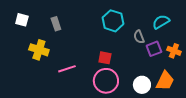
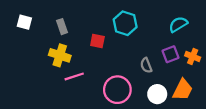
gray semicircle: (139, 37) -> (146, 65), moved
yellow cross: (39, 50) -> (60, 55), moved
red square: (105, 58) -> (97, 41), moved

